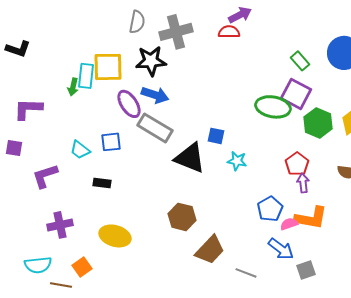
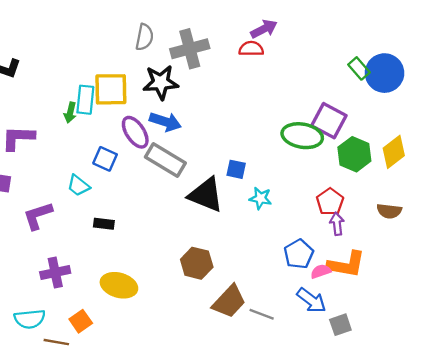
green rectangle: (300, 61) -> (359, 68), moved
blue square: (111, 142) -> (105, 159), moved, turned 30
gray line: (246, 273) -> (262, 314), moved

